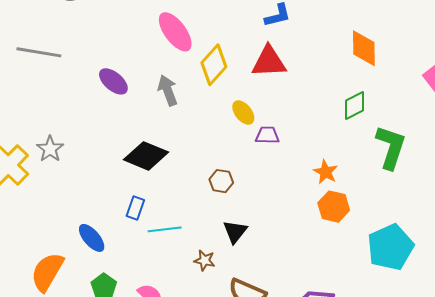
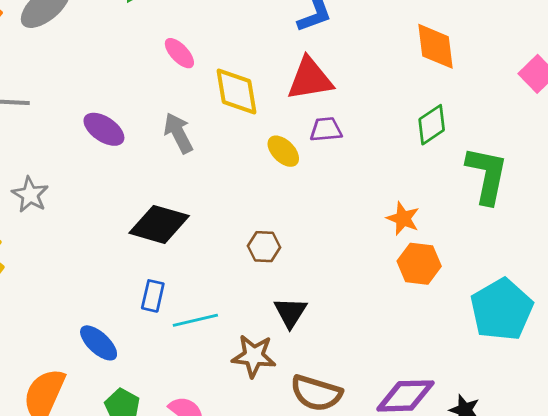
pink ellipse: (175, 32) -> (179, 53), size x0.6
yellow diamond: (214, 65) -> (236, 91), turned -45
purple trapezoid: (267, 135) -> (326, 129), moved
gray star: (50, 149) -> (30, 195), moved
brown star: (205, 260) -> (254, 356), size x1.5

